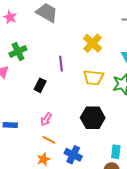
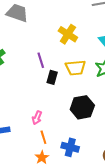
black rectangle: (40, 85) -> (52, 77), moved
orange line: (49, 140) -> (43, 137), turned 56

